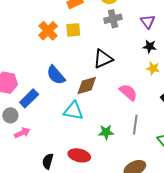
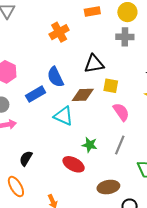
yellow square: (73, 30) -> (111, 86), moved
black triangle: (103, 59) -> (94, 64), moved
blue rectangle: (29, 98) -> (36, 94), moved
red ellipse: (79, 155) -> (74, 164), moved

